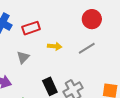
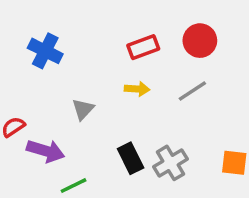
red rectangle: (31, 28) -> (143, 47), moved

